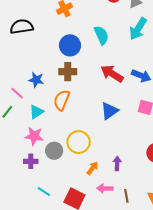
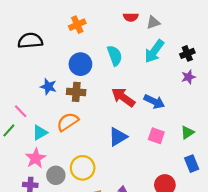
blue star: (36, 80) -> (48, 87), moved
orange semicircle: (62, 100) -> (68, 122), turned 30
pink star: (34, 136) -> (36, 158), turned 30

